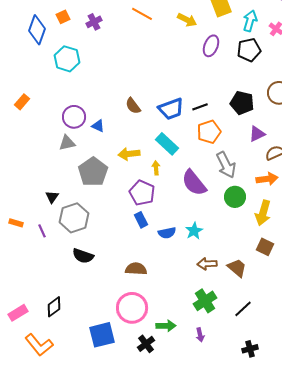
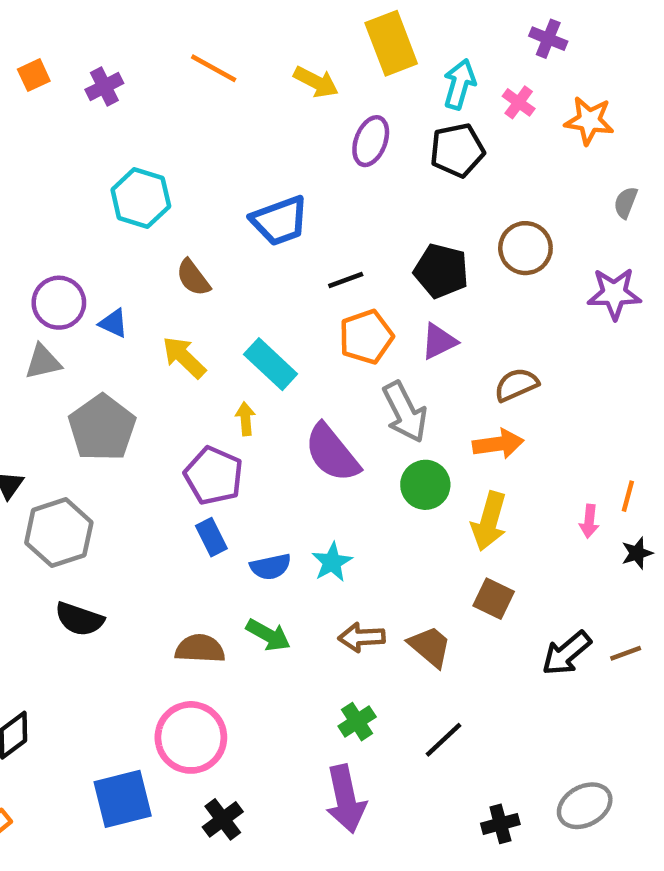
cyan hexagon: (67, 59) -> (141, 198), moved
blue trapezoid: (171, 109) -> (280, 221), moved
purple triangle: (257, 134) -> (439, 341), moved
yellow arrow: (129, 154) -> (184, 357), moved, turned 50
green cross: (205, 301) -> (357, 722), size x0.7
green arrow: (166, 326) -> (268, 635), moved, turned 30
purple arrow: (200, 335) -> (346, 799), size x2.0
black cross: (250, 349) -> (500, 824), moved

